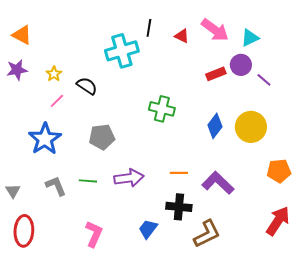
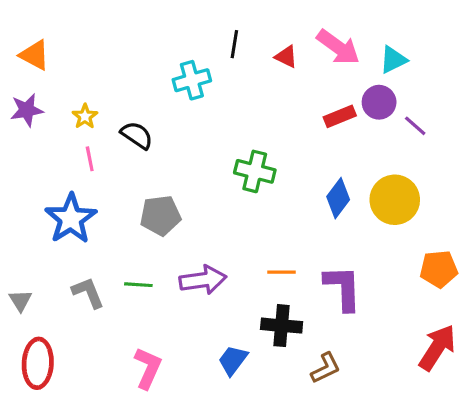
cyan cross: (122, 51) -> (192, 80), size x0.7
pink line: (57, 101) -> (90, 159), turned -56
purple L-shape: (218, 183) -> (343, 288), turned 44
brown L-shape: (207, 234) -> (326, 368), size x0.7

